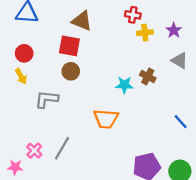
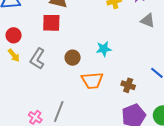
brown circle: (71, 71) -> (73, 58), moved
brown cross: (148, 77) -> (128, 85), moved
gray L-shape: (47, 99) -> (37, 59), moved, turned -55

